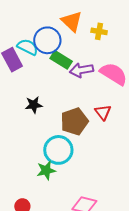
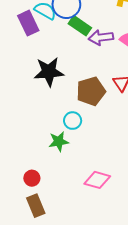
black star: (34, 105) -> (49, 72), size x1.6
cyan circle: (58, 150) -> (73, 121), size x0.6

